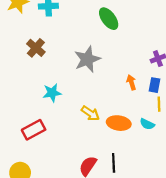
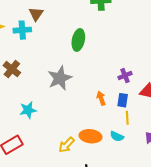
green ellipse: (109, 19) -> (78, 40), turned 50
yellow arrow: (90, 113) -> (67, 145), moved, turned 102

